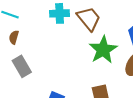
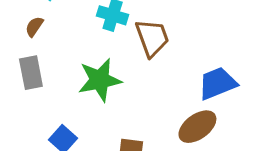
green star: (103, 50) -> (100, 80), moved

